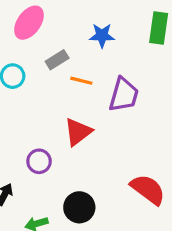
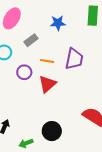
orange line: (81, 81) -> (47, 61), moved
purple circle: (39, 161) -> (24, 72), moved

